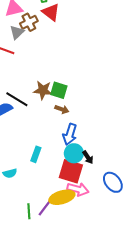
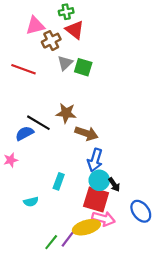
gray triangle: (17, 32) -> (65, 63), moved
green square: (59, 90) -> (83, 67), moved
brown arrow: (62, 109) -> (86, 133), size x1.5
green line: (29, 211) -> (51, 242), turned 42

